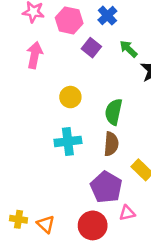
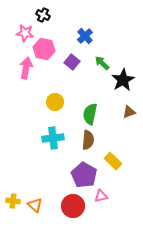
pink hexagon: (69, 20) -> (44, 49), moved

